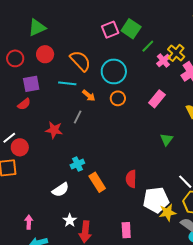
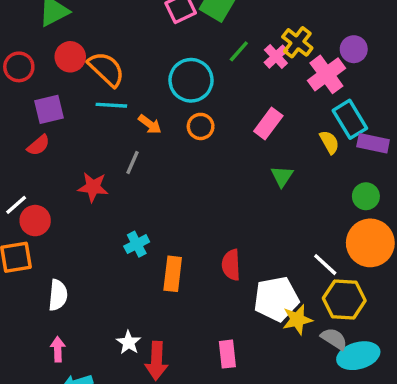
green line: (148, 46) -> (239, 51), moved
orange semicircle: (80, 61) -> (106, 69), moved
green triangle: (167, 139) -> (282, 176), moved
orange rectangle: (97, 182) -> (173, 274), turned 42
white semicircle: (60, 190) -> (58, 295), moved, turned -48

